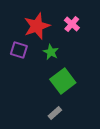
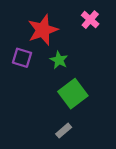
pink cross: (72, 24) -> (90, 20), moved

